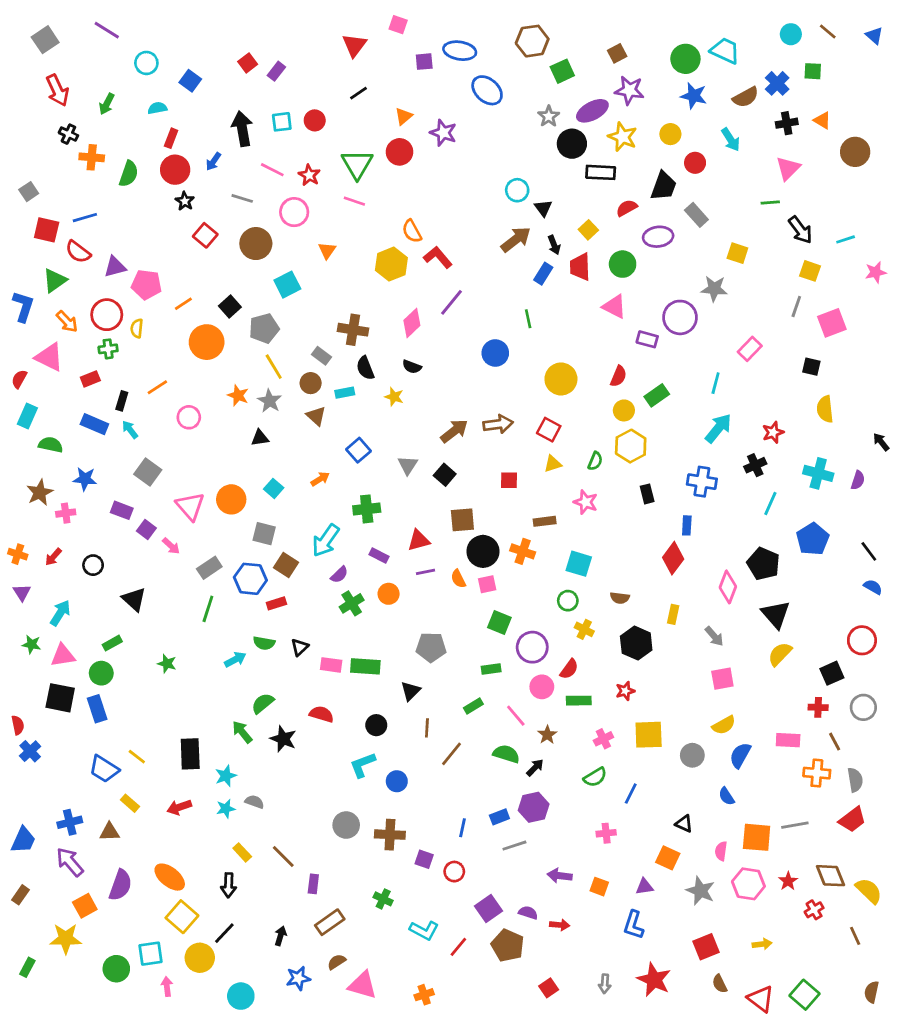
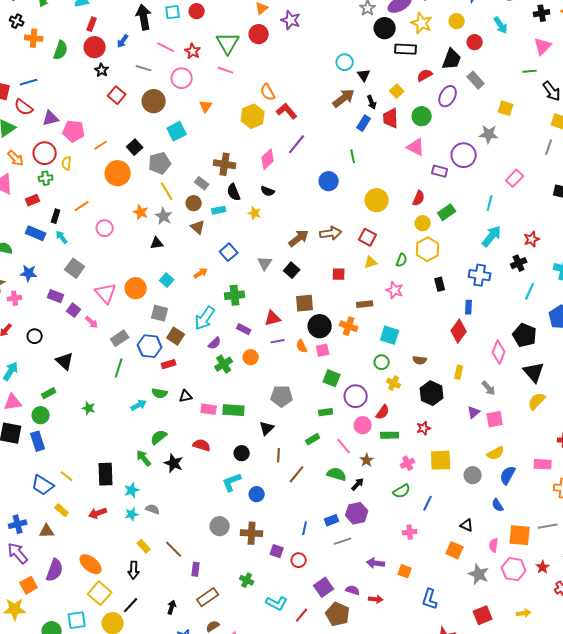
purple ellipse: (658, 237) -> (448, 96), turned -55
black triangle: (300, 647) -> (186, 396), turned 32
purple triangle: (644, 887) -> (474, 412), moved, turned -32

